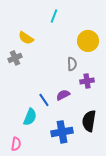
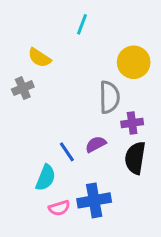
gray semicircle: (72, 64) -> (109, 97), size x1.5
black semicircle: (89, 121) -> (135, 158), moved
pink semicircle: (16, 144) -> (59, 208), moved, turned 64

